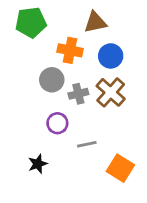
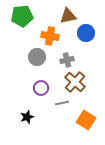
blue circle: (111, 56) -> (86, 33), moved
brown cross: (111, 92) -> (75, 82), moved
gray cross: (78, 94) -> (67, 60), moved

